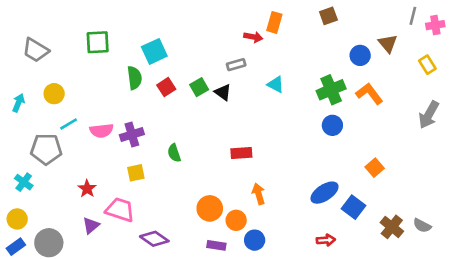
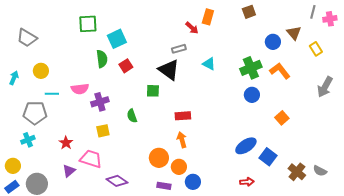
red arrow: (253, 37) -> (192, 28), turned 32
green square: (98, 42) -> (88, 24), moved
yellow rectangle: (427, 65) -> (316, 49), moved
green square: (199, 87) -> (153, 91), moved, turned 32
black triangle: (223, 92) -> (169, 70), size x1.6
cyan line: (69, 124) -> (52, 94), turned 32
pink semicircle: (102, 131) -> (80, 89), moved
orange square: (375, 168) -> (282, 118), moved
cyan cross: (24, 182) -> (28, 140), moved, turned 32
orange arrow: (259, 194) -> (182, 140), moved

